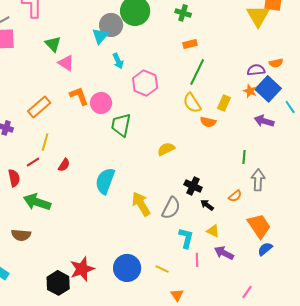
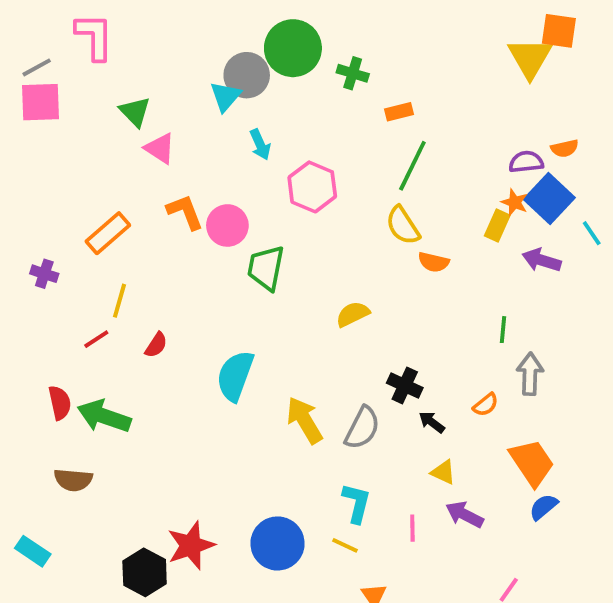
green cross: (183, 13) -> (353, 73), moved
yellow rectangle: (224, 103) -> (497, 225), moved
red semicircle: (14, 178) -> (60, 403), moved
cyan L-shape: (186, 238) -> (357, 503), moved

